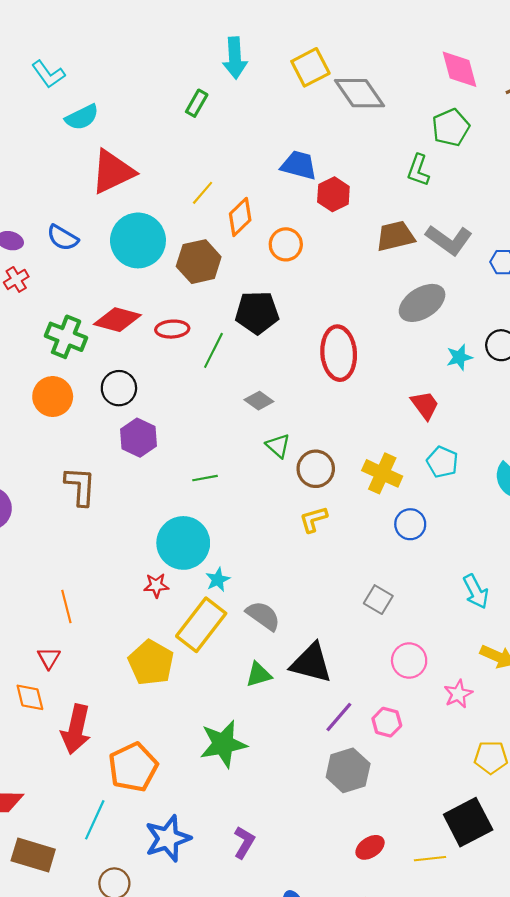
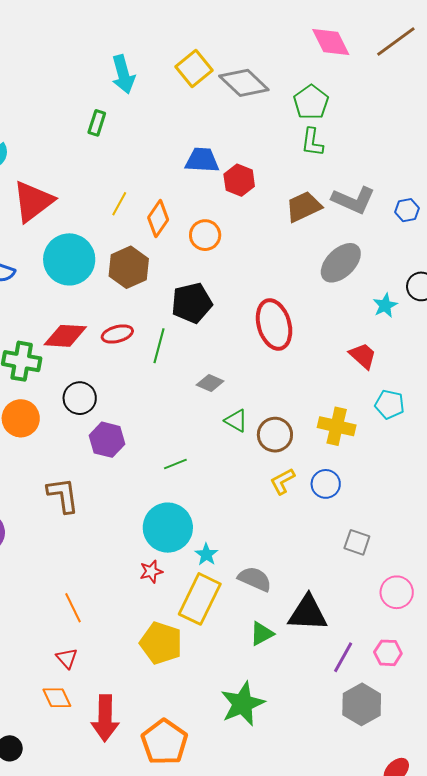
green pentagon: (451, 127) -> (311, 102), moved
blue circle: (410, 524) -> (326, 484), moved

